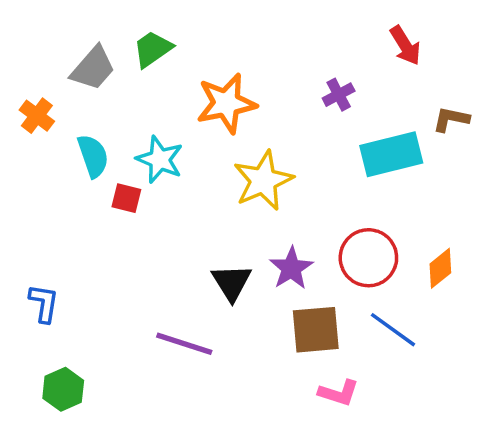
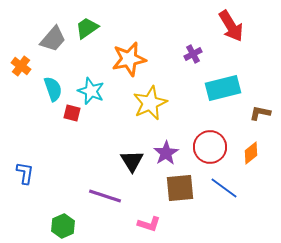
red arrow: (405, 45) -> (231, 26), size x1.4
brown L-shape: (451, 119) -> (260, 113), moved
green hexagon: (63, 389) -> (63, 226), moved
pink L-shape: (339, 393) -> (149, 224), moved

